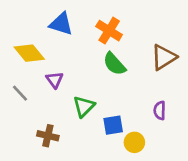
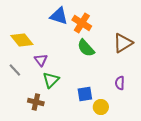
blue triangle: (61, 24) -> (59, 16), moved
green triangle: (84, 106) -> (51, 80), moved

